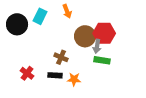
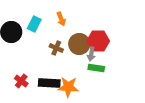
brown cross: (61, 57) -> (56, 48), moved
black rectangle: (55, 75) -> (49, 83), size x1.5
orange star: (74, 79) -> (68, 87), size x1.5

